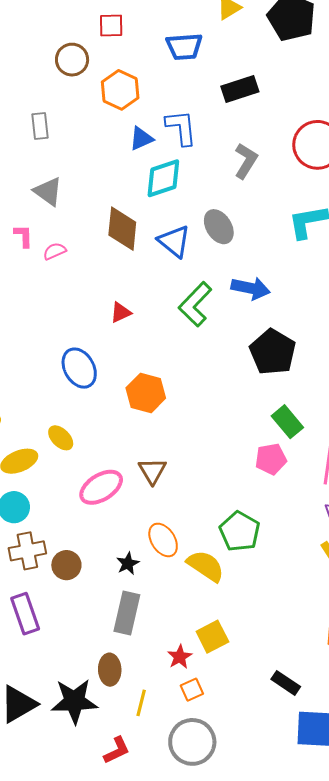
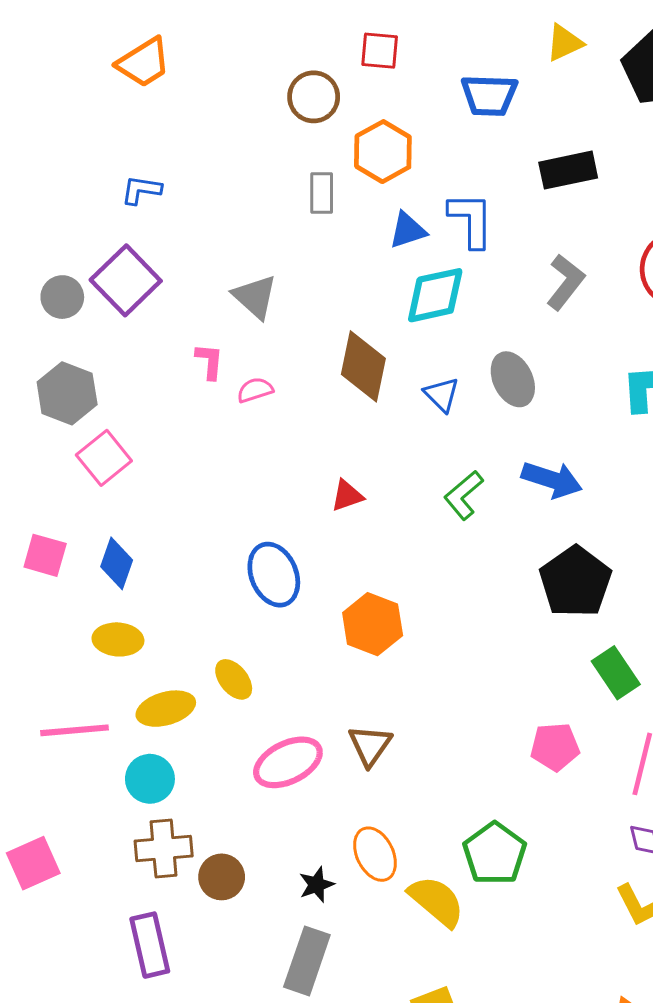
gray rectangle: (40, 126) -> (322, 193), moved
blue triangle: (174, 241) -> (442, 395), size x0.7
green L-shape: (195, 304) -> (464, 495), size x0.7
green rectangle: (287, 422) -> (616, 673), moved

